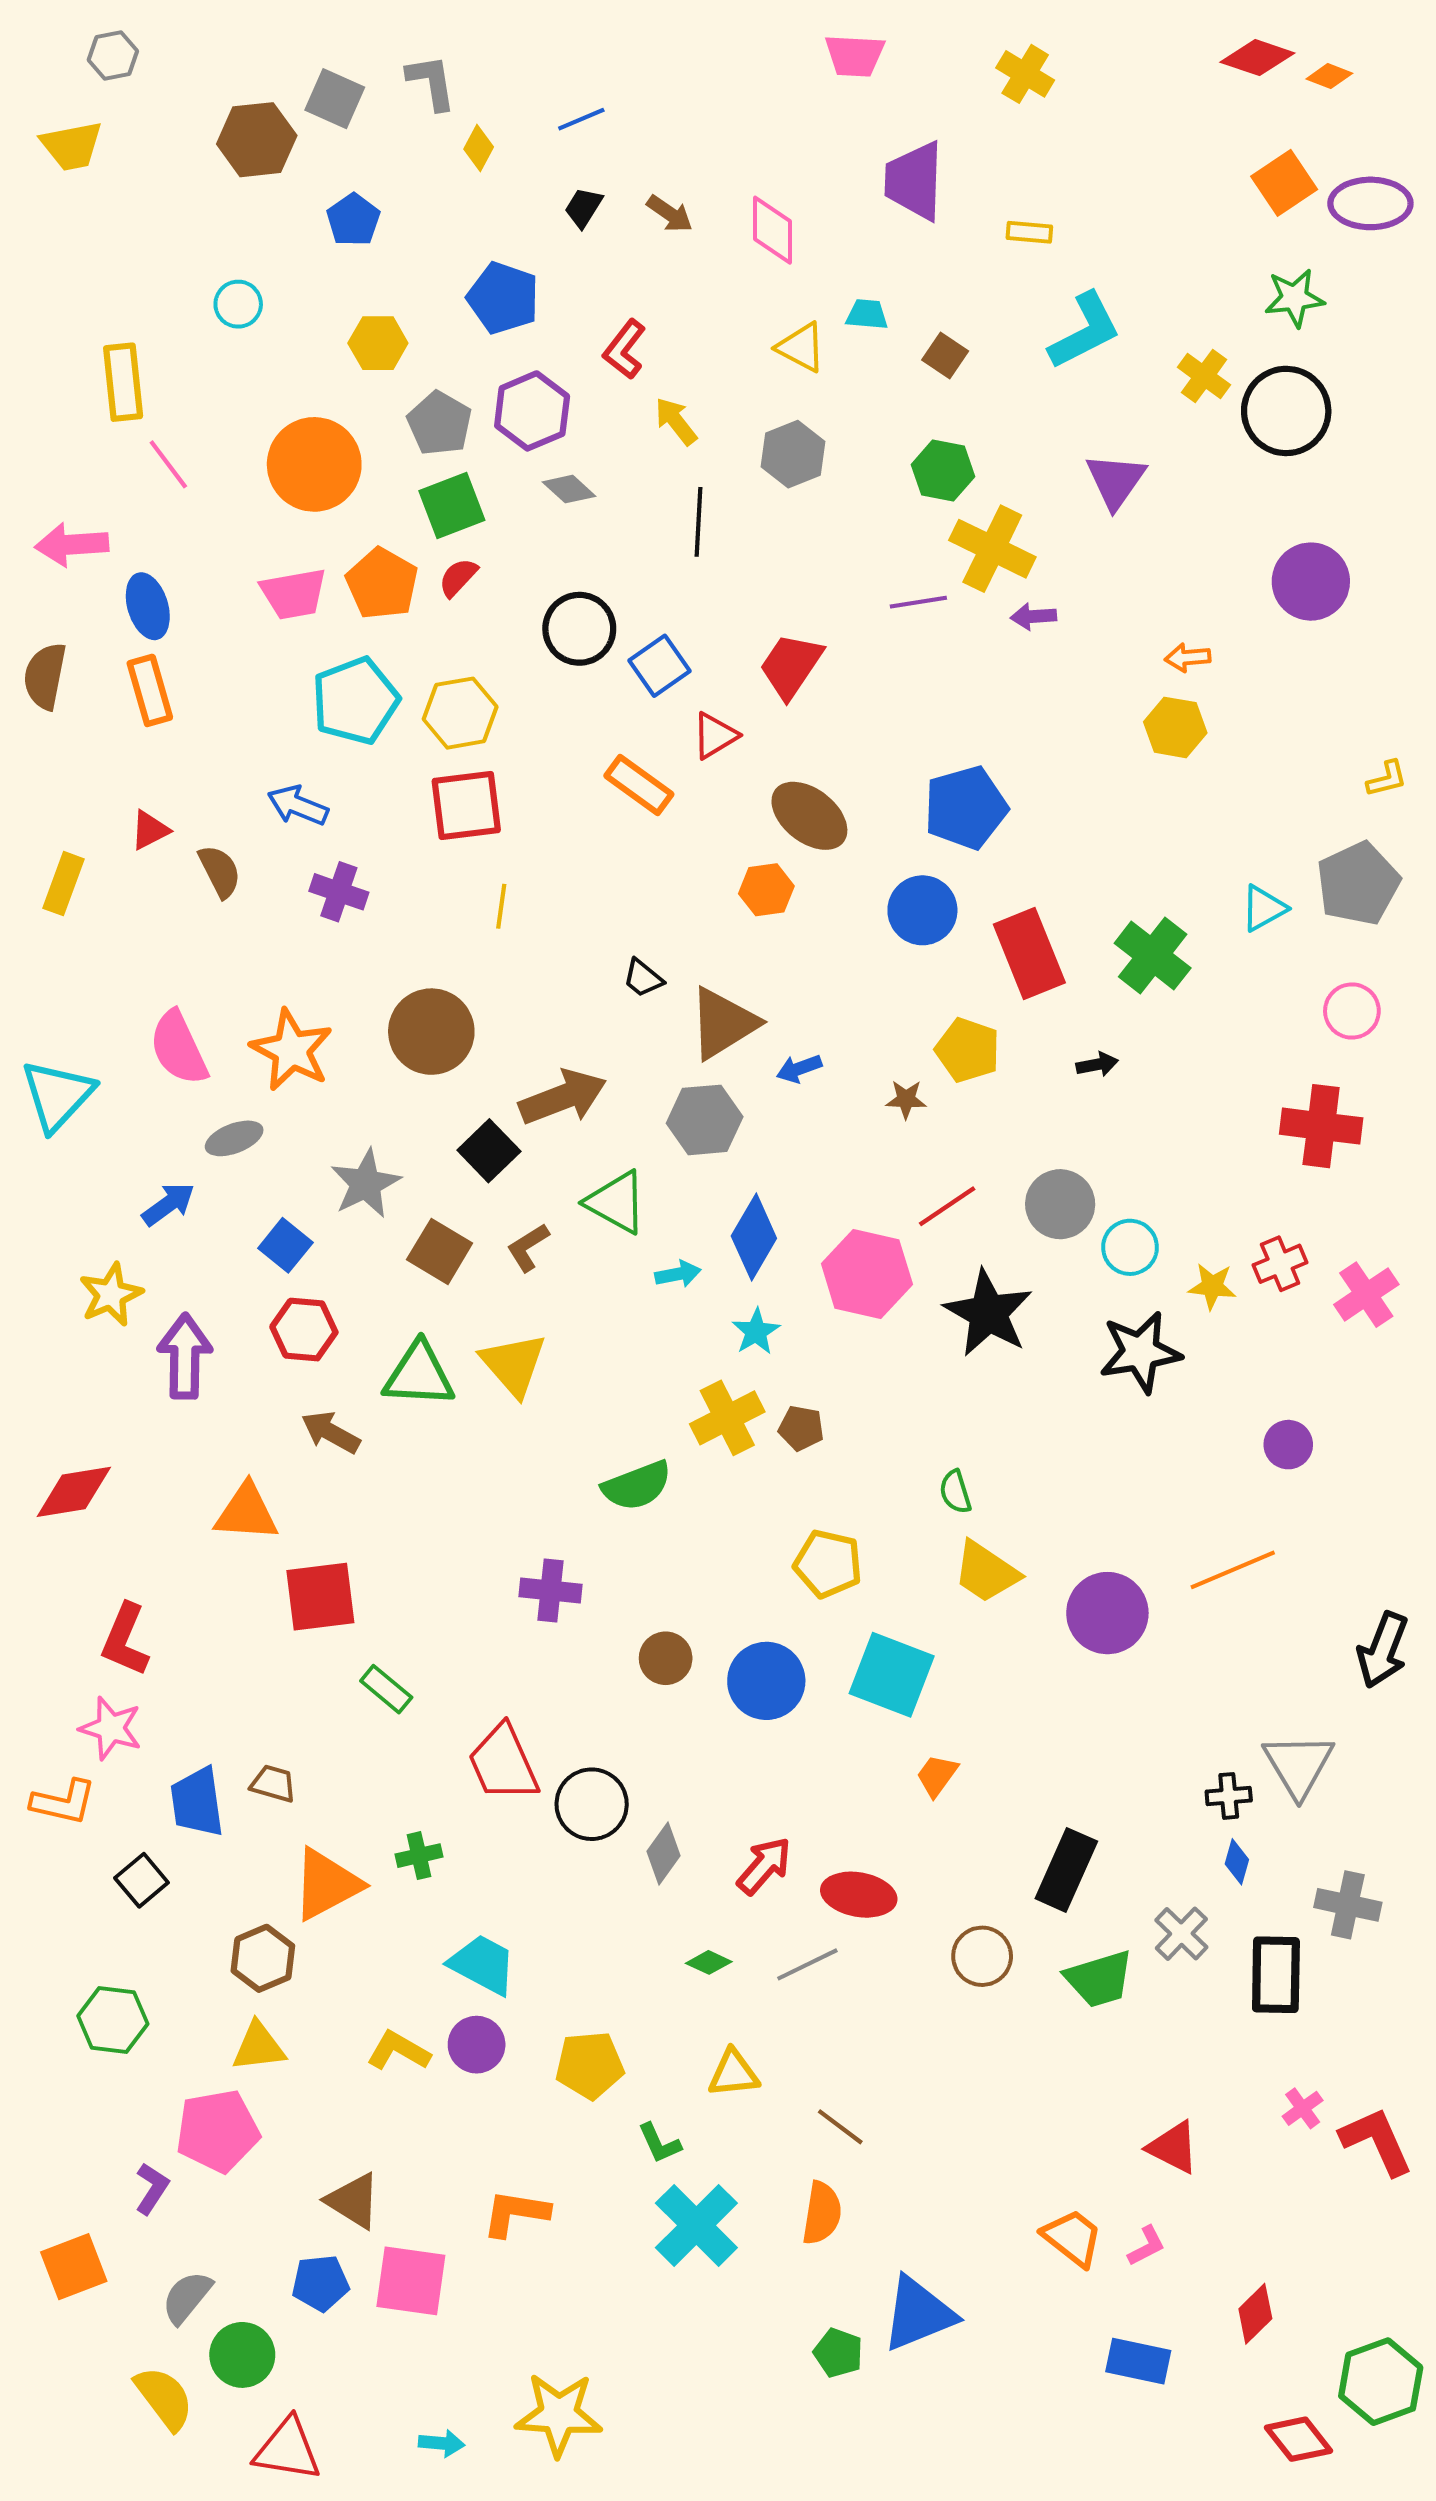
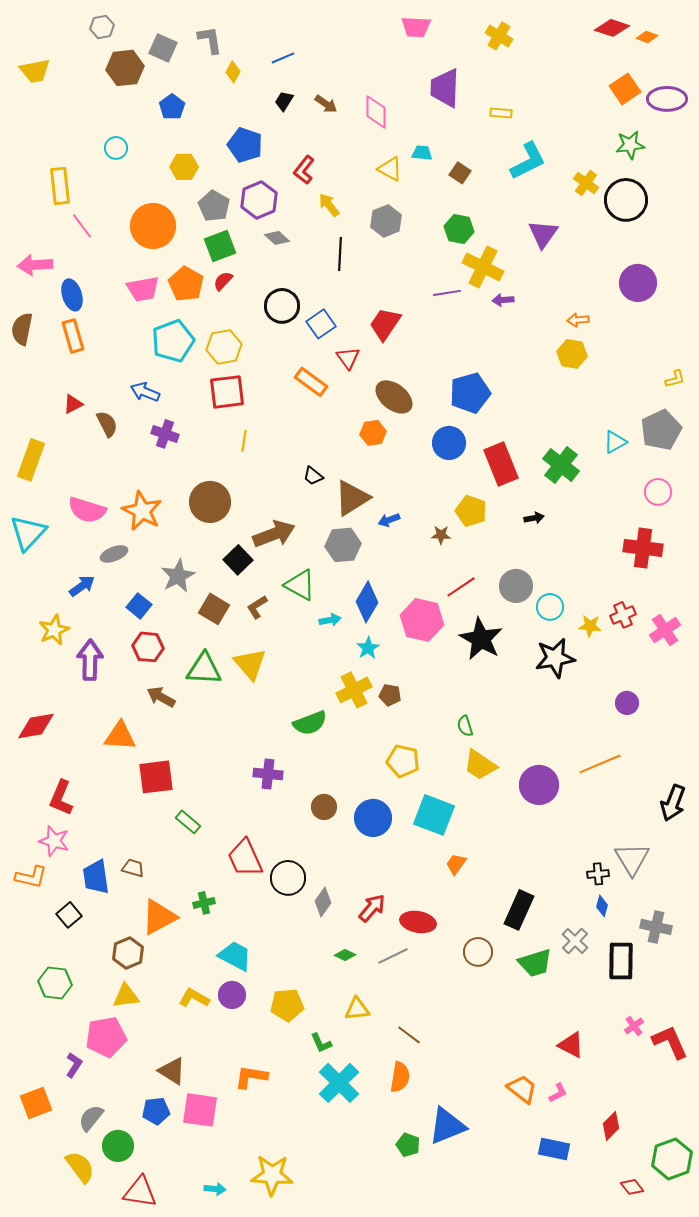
gray hexagon: (113, 55) -> (102, 27), moved
red triangle: (715, 736) -> (348, 358), turned -35
yellow rectangle: (64, 884) -> (31, 460), moved, size x1.4
pink semicircle: (179, 1048) -> (87, 510), turned -48
red diamond: (1299, 2439) -> (632, 1187), size x0.7

